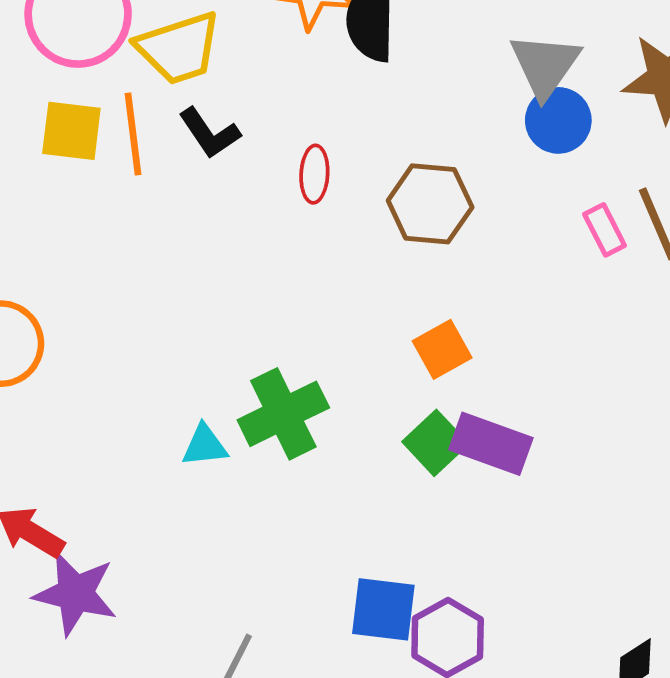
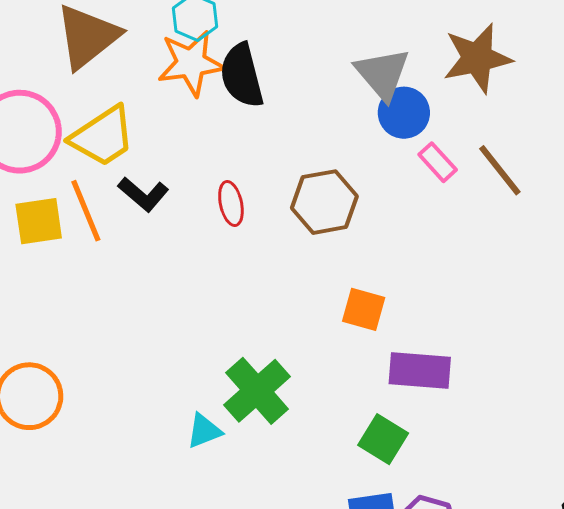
pink rectangle: (605, 230) -> (438, 162), moved
orange square: (442, 349) -> (364, 309), turned -30
green square: (435, 443) -> (383, 439), moved

